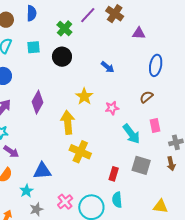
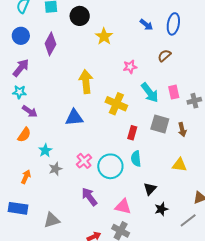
blue arrow: (108, 67) -> (146, 25), moved
yellow star: (84, 96) -> (104, 36), moved
purple diamond: (37, 102) -> (50, 44), moved
pink rectangle: (155, 126) -> (174, 92), moved
yellow cross: (80, 152) -> (116, 104), moved
brown arrow: (171, 164) -> (182, 130), moved
blue triangle: (42, 171) -> (74, 118), moved

